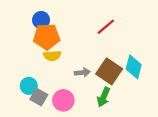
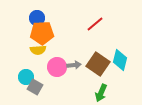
yellow semicircle: (52, 56) -> (38, 50), moved
green arrow: (104, 97) -> (101, 93), moved
pink circle: (63, 100) -> (57, 67), moved

